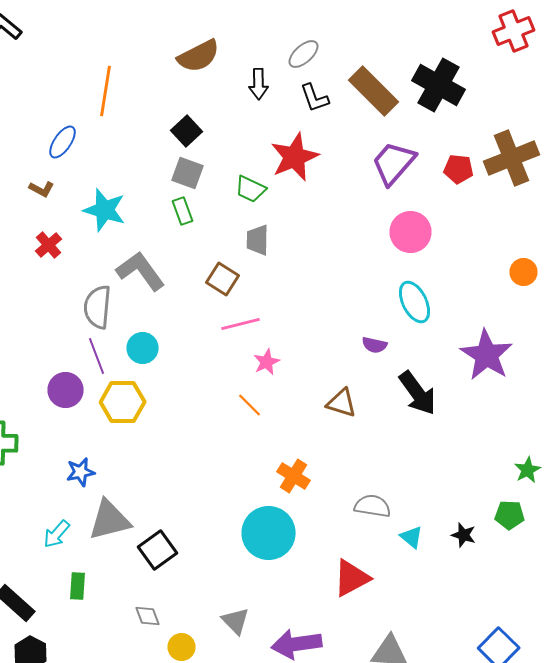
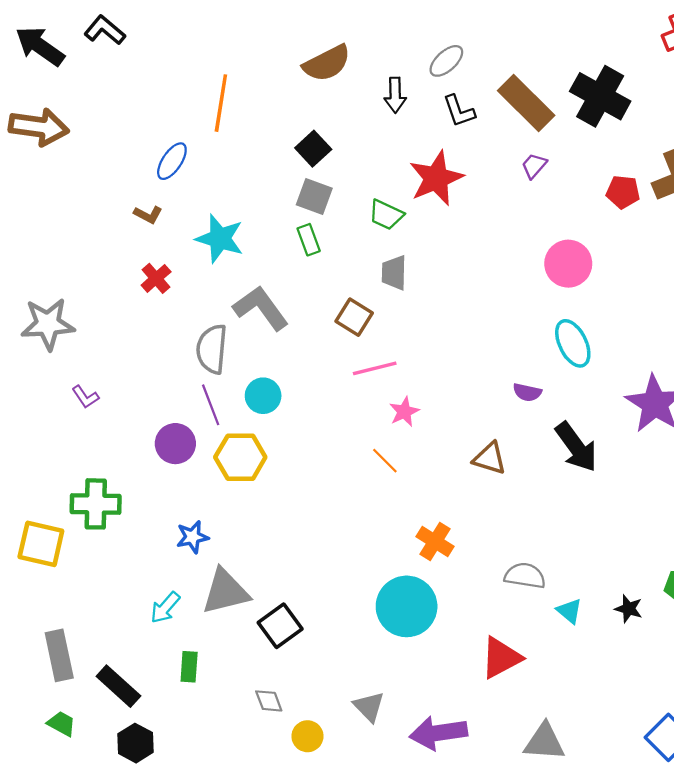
purple trapezoid: (394, 163) -> (534, 166), moved, size x0.5

